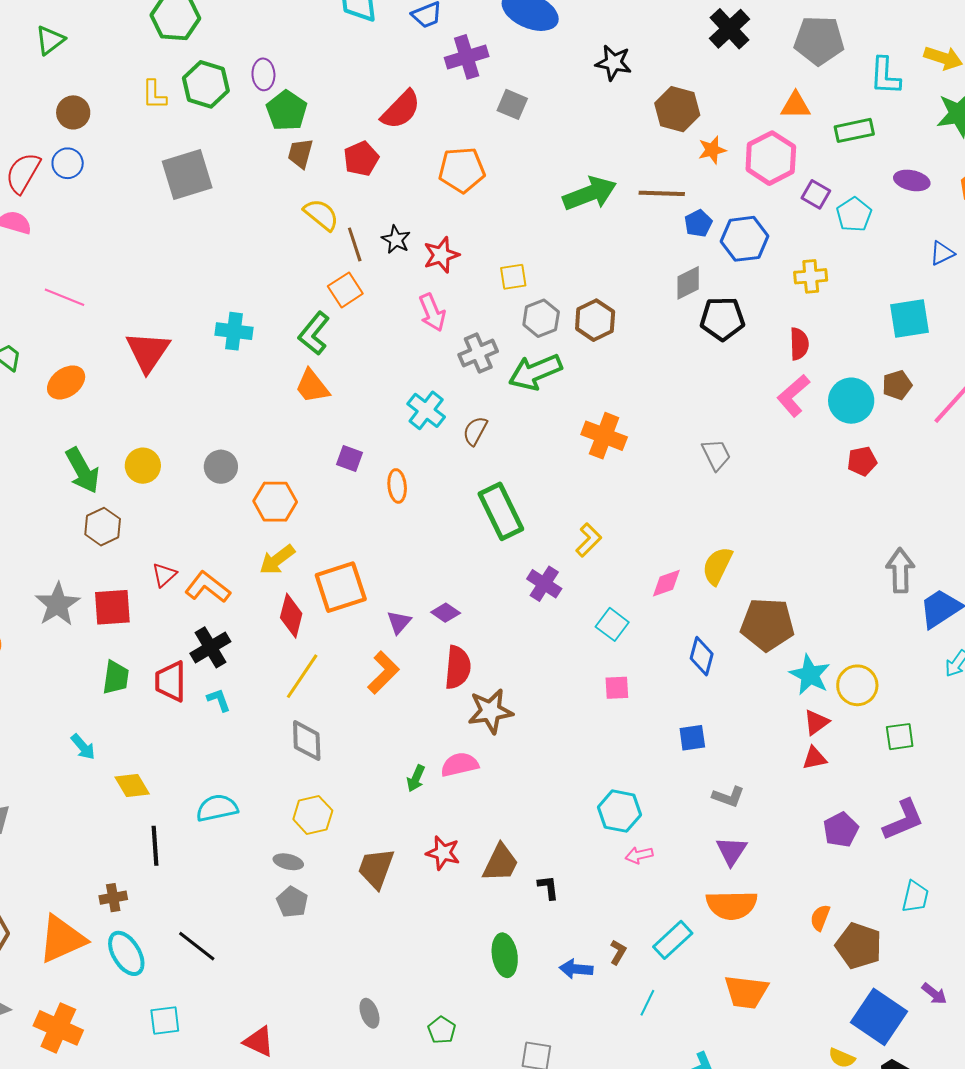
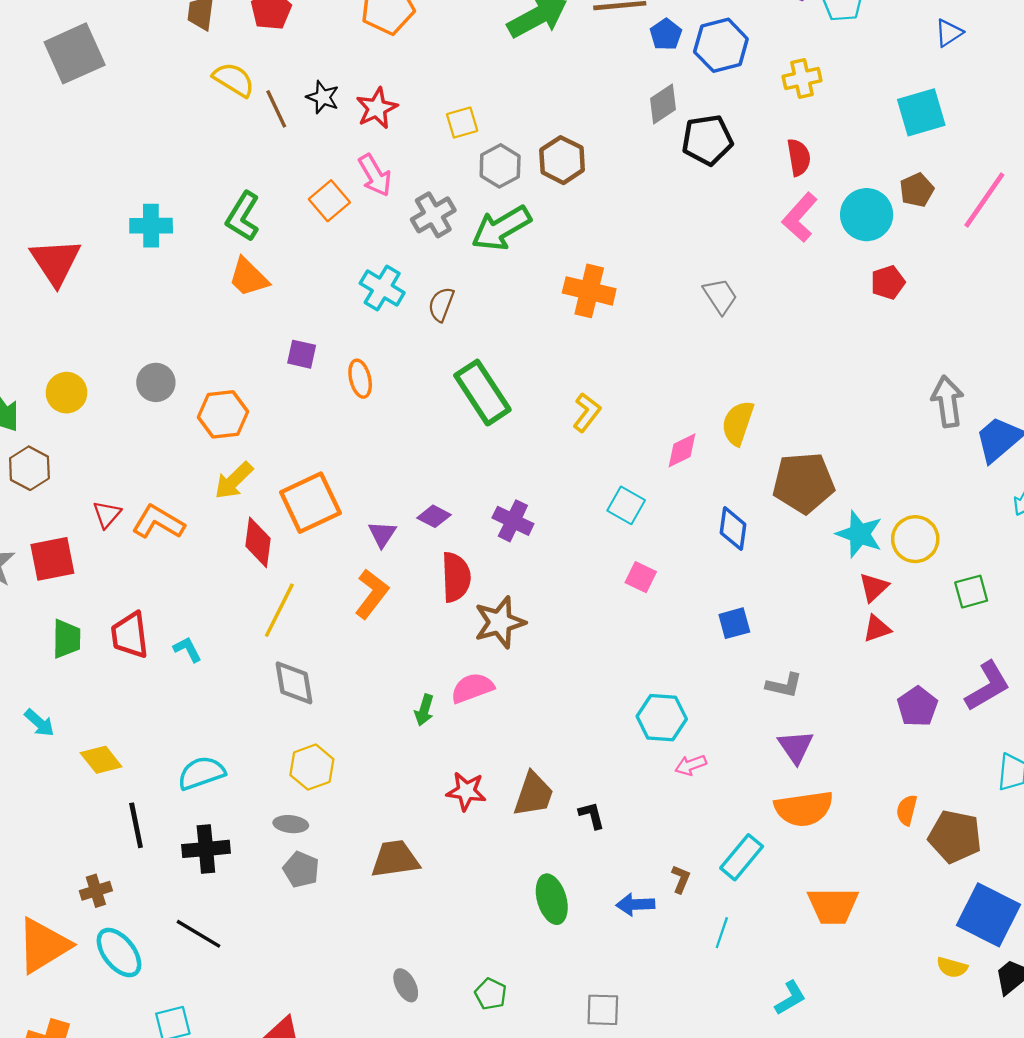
orange square: (345, 290) -> (329, 201), moved
purple cross: (544, 584) -> (513, 521), moved
black cross: (210, 647) -> (206, 849), moved, turned 33
pink square: (617, 688) -> (641, 577), turned 36
brown trapezoid: (376, 868) -> (395, 859), moved, turned 69

